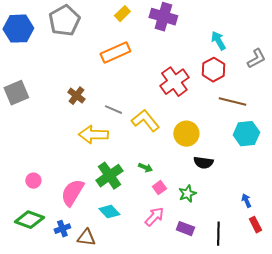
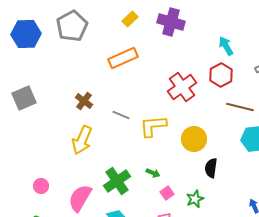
yellow L-shape: (145, 121) -> (153, 126), turned -56
yellow arrow: (93, 135) -> (82, 140), moved, turned -68
black semicircle: (203, 163) -> (211, 168), turned 90

